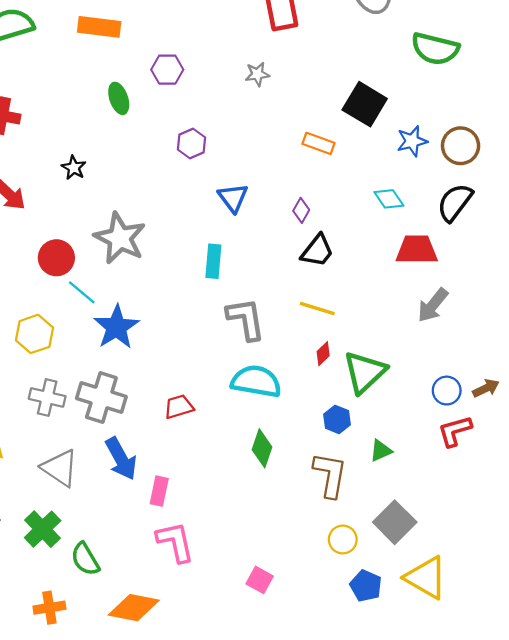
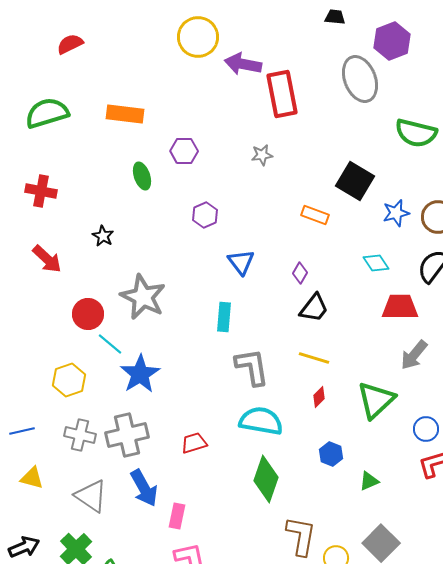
green triangle: (365, 372) -> (376, 400), moved
gray cross: (101, 397) -> (127, 435), turned -30
green diamond: (262, 448) -> (266, 479), size x1.4
brown L-shape: (330, 475) -> (301, 536), moved

